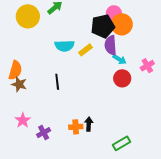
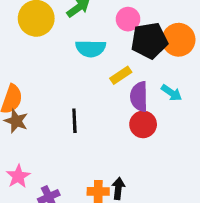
pink circle: (114, 13) -> (128, 19), moved
purple semicircle: (111, 45) -> (139, 97), moved
cyan semicircle: (65, 46) -> (91, 48), moved
red circle: (122, 78) -> (143, 124), moved

